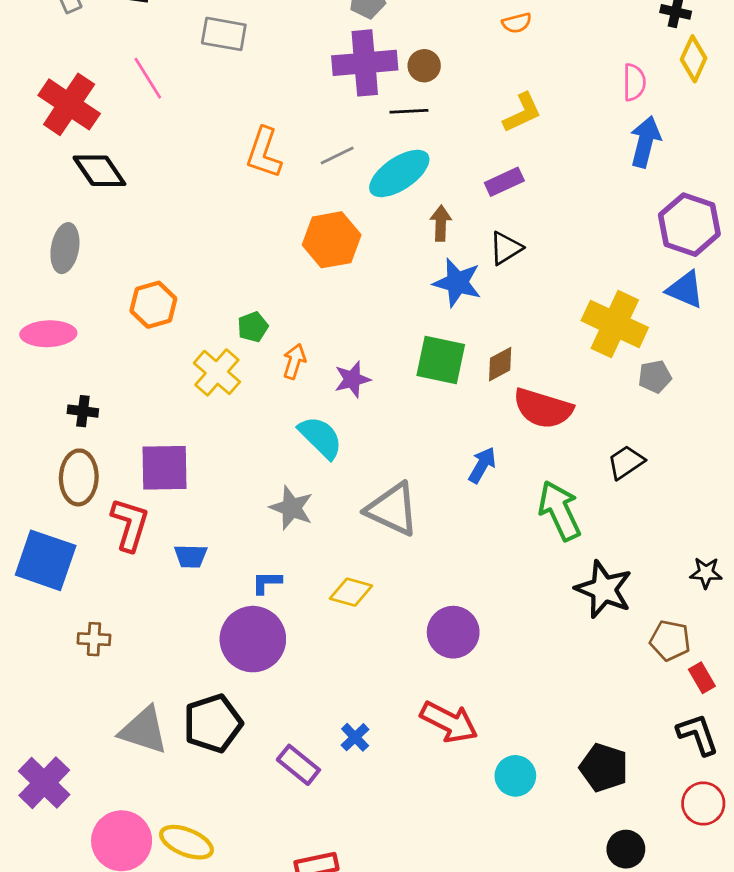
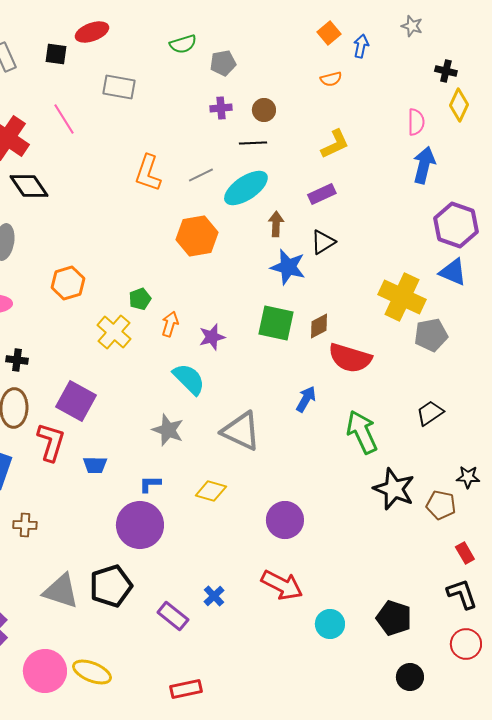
purple cross: (365, 63) -> (221, 108), size x0.5
gray pentagon: (655, 377) -> (431, 335), size x1.4
black trapezoid: (626, 462) -> (430, 413), moved
purple square: (164, 468) -> (76, 401), turned 30
brown pentagon: (670, 640) -> (441, 505), moved

